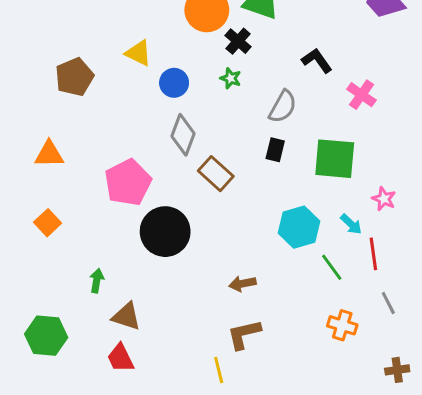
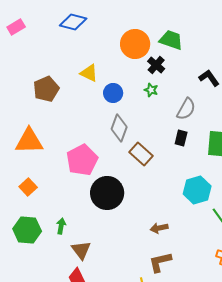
orange triangle: (49, 154) -> (29, 141), size x1.4
brown triangle: (126, 316) -> (81, 250), turned 35
green hexagon: (46, 336) -> (27, 230), moved

